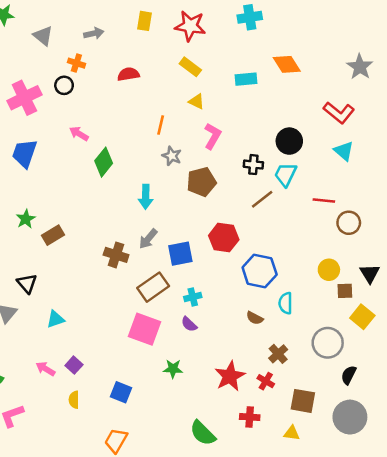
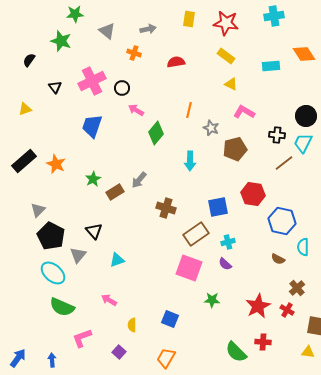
black circle: (64, 85) -> (122, 88), moved
orange line: (161, 125) -> (189, 110), moved
pink L-shape: (213, 136) -> (244, 112), turned -90
gray arrow: (148, 239) -> (139, 180), moved
purple square: (74, 365) -> (119, 352), moved
red cross: (250, 417) -> (263, 342), moved

